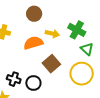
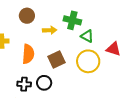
orange semicircle: (33, 43) -> (28, 54), moved, turned 126
brown square: (51, 64) -> (56, 59), turned 30

